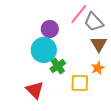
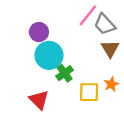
purple circle: (50, 29) -> (39, 32), moved
orange star: (98, 68) -> (111, 84), moved

